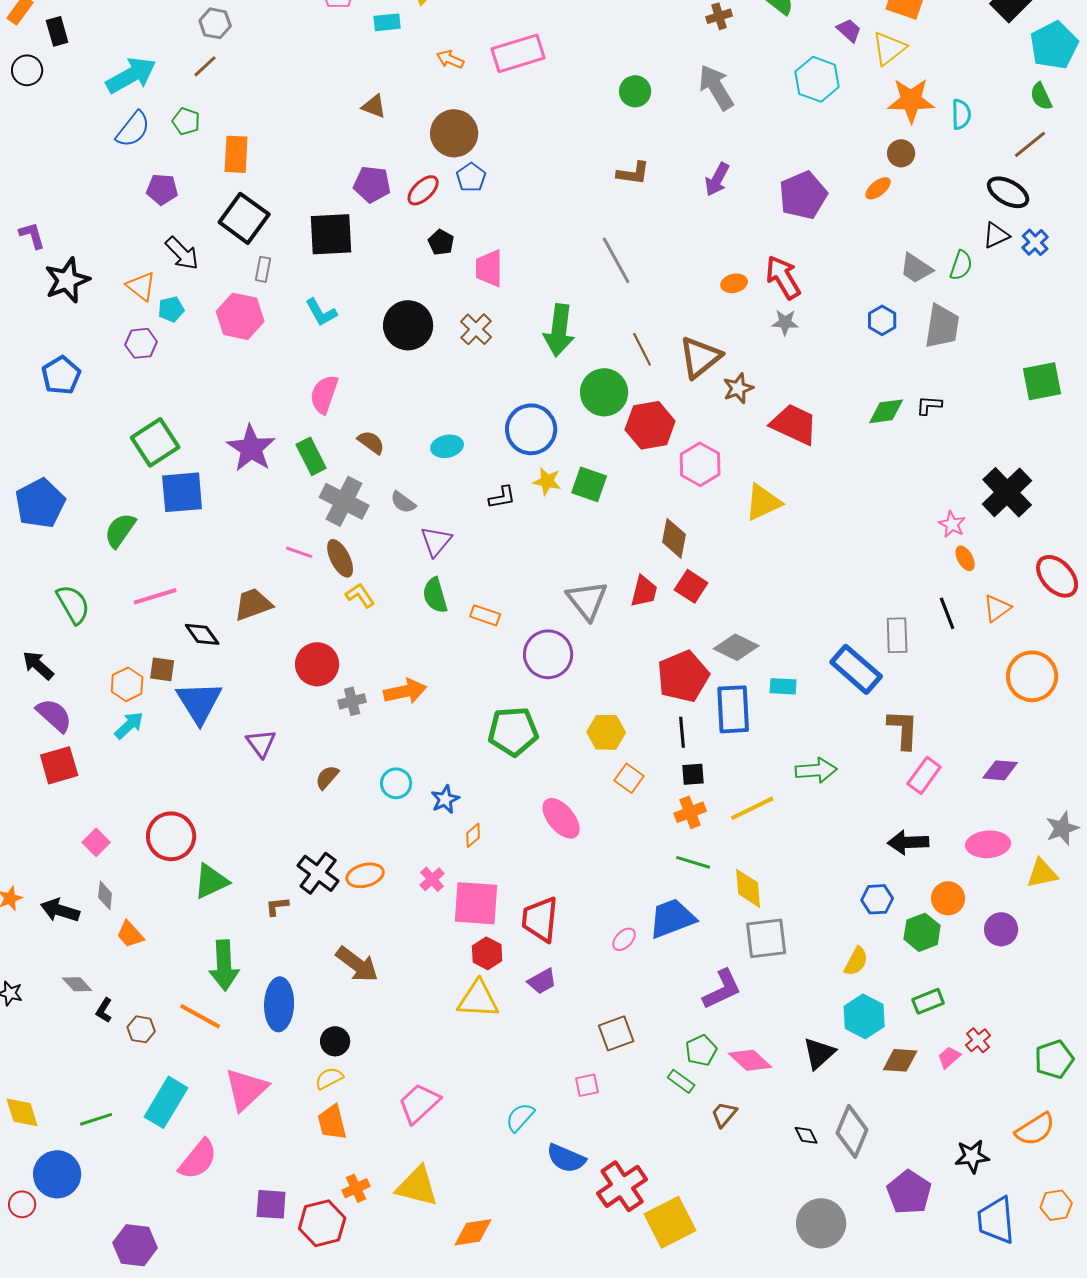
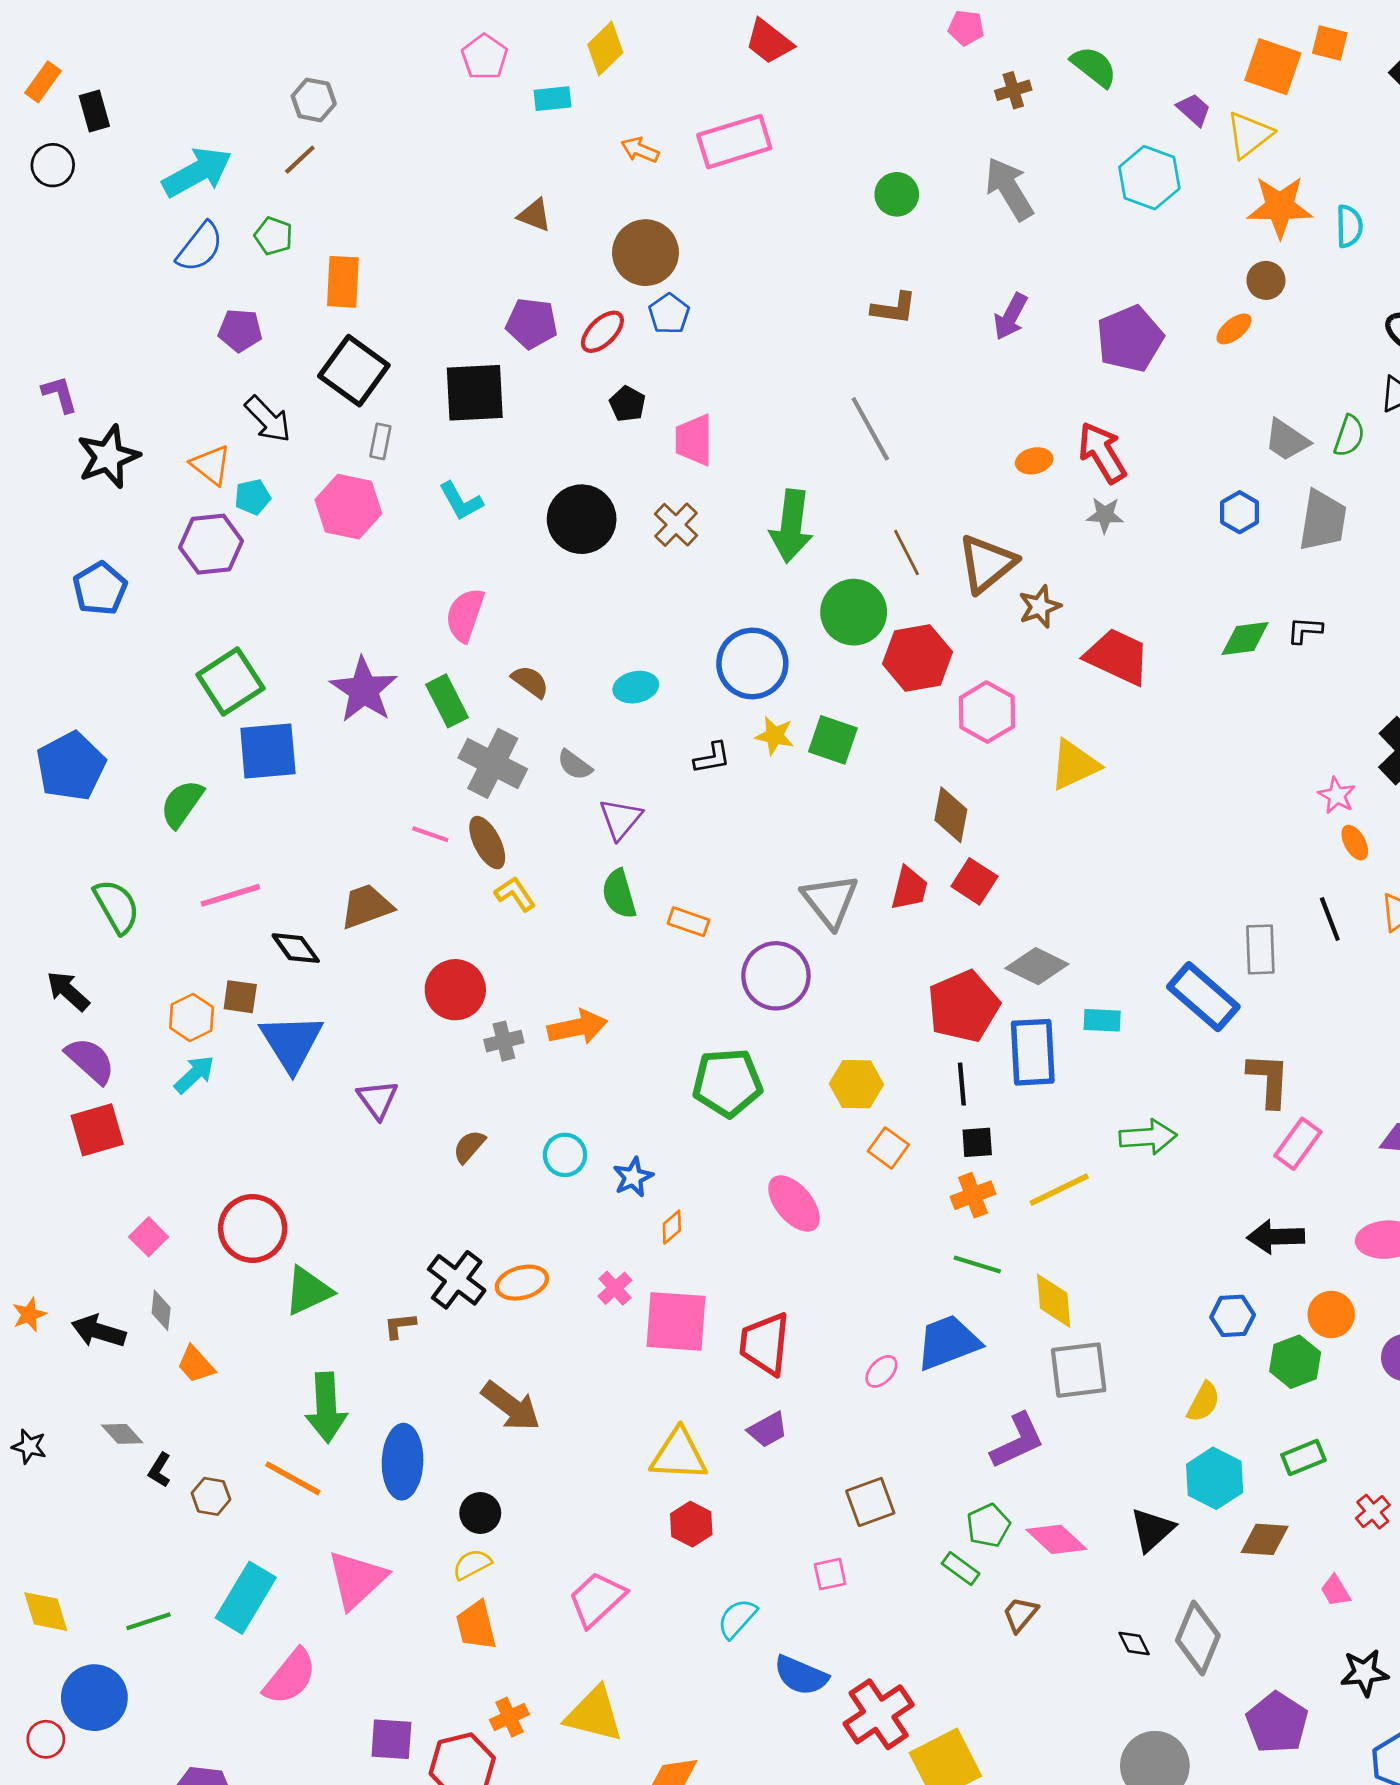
purple hexagon: (141, 343) -> (211, 544), size x1.4
red hexagon: (487, 953) -> (691, 1524), moved
pink trapezoid: (949, 1057) -> (1335, 1591), moved, turned -80

